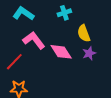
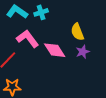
cyan cross: (64, 13) -> (41, 12), moved

